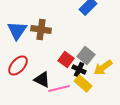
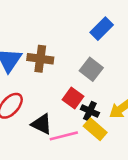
gray square: (86, 55) -> (91, 69), moved

